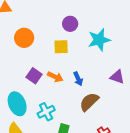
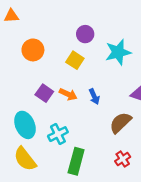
yellow square: (61, 47) -> (75, 60), turned 35
brown semicircle: (89, 102) -> (120, 123), moved

